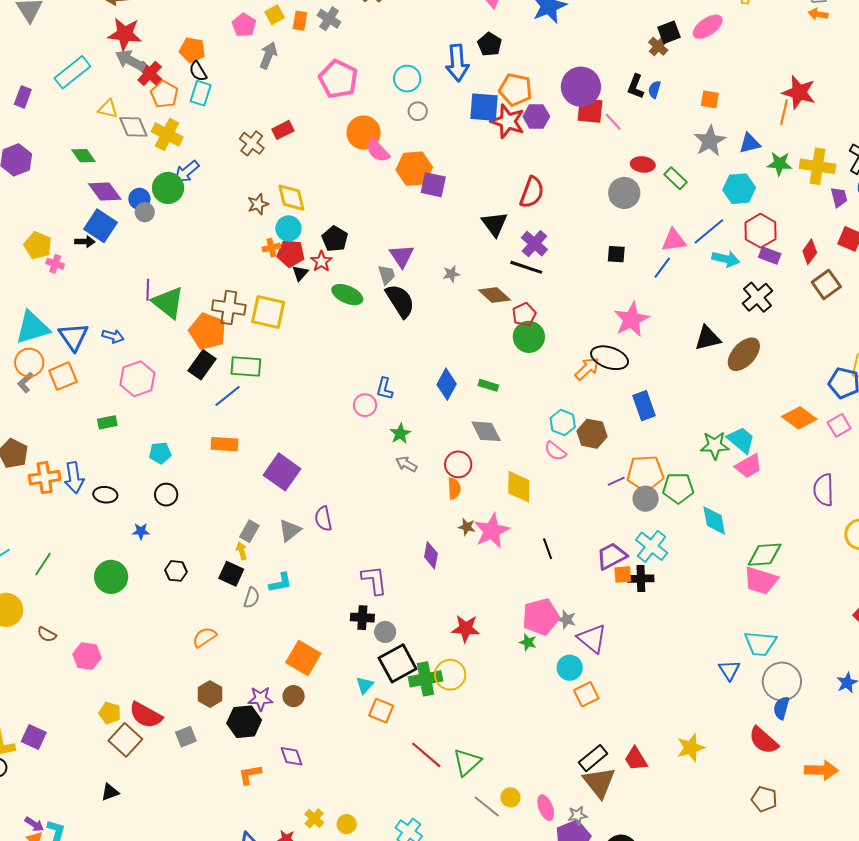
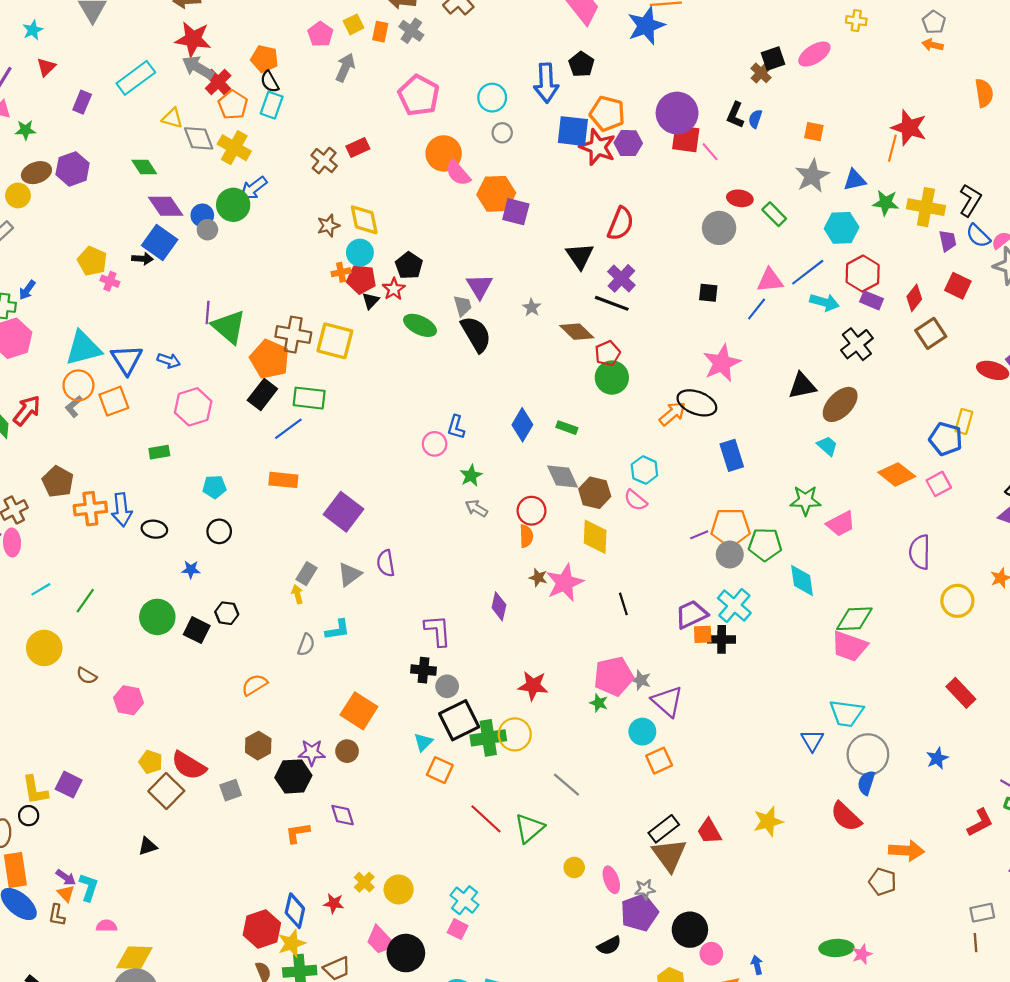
gray star: (451, 274) -> (532, 307), turned -30
brown hexagon: (592, 434) -> (595, 493), moved
cyan trapezoid: (741, 440) -> (827, 446), moved, size x0.7
black square: (231, 574) -> (197, 630), moved
brown pentagon: (764, 799) -> (883, 882), moved
gray line: (487, 806) -> (567, 785), moved
yellow circle: (347, 824) -> (399, 889), size x1.4

